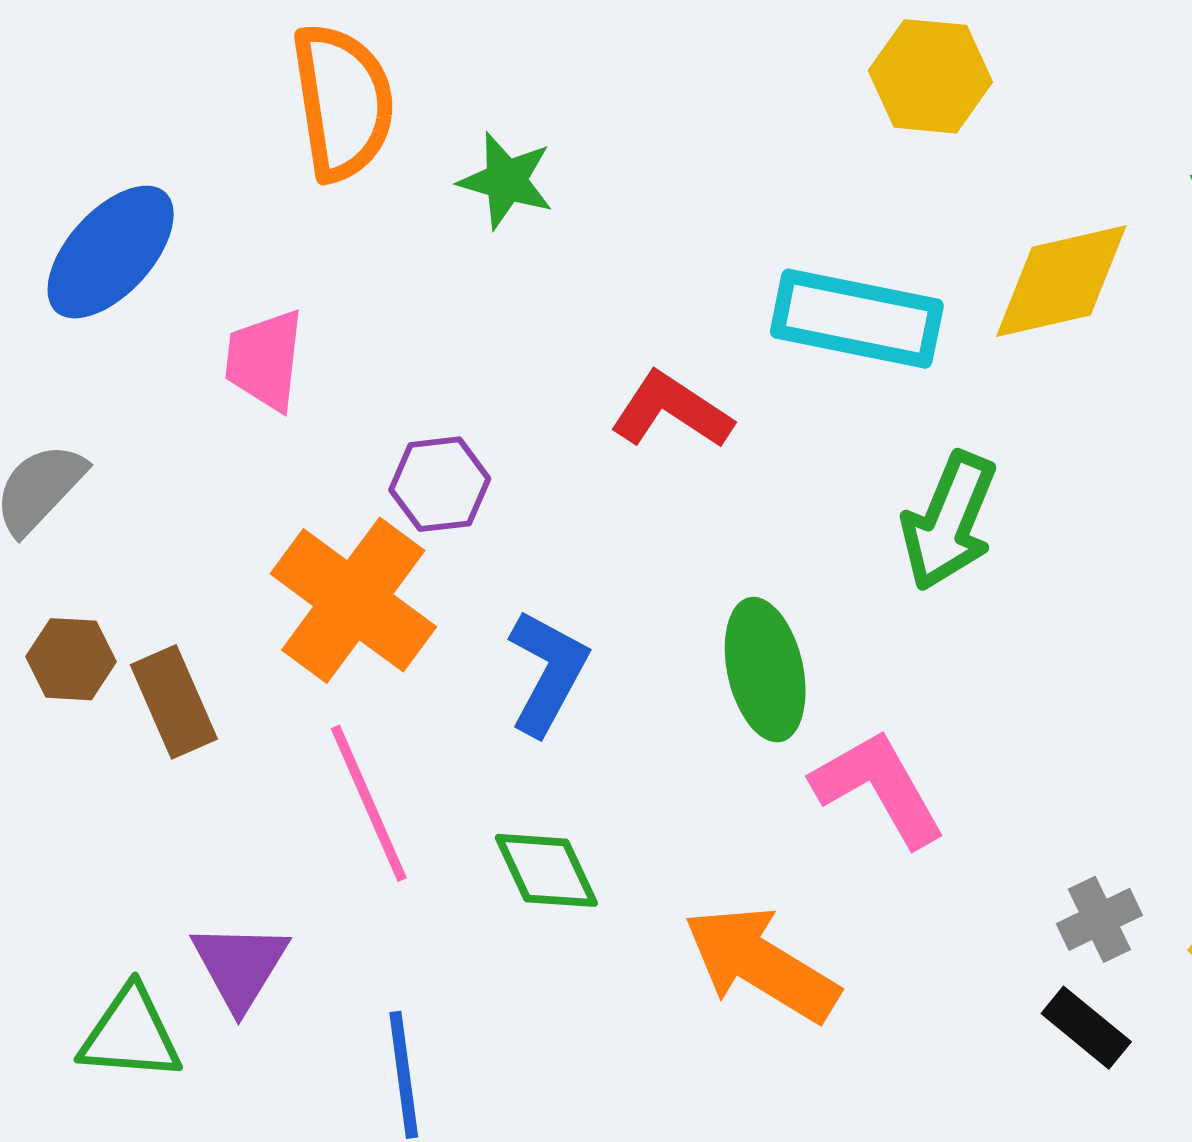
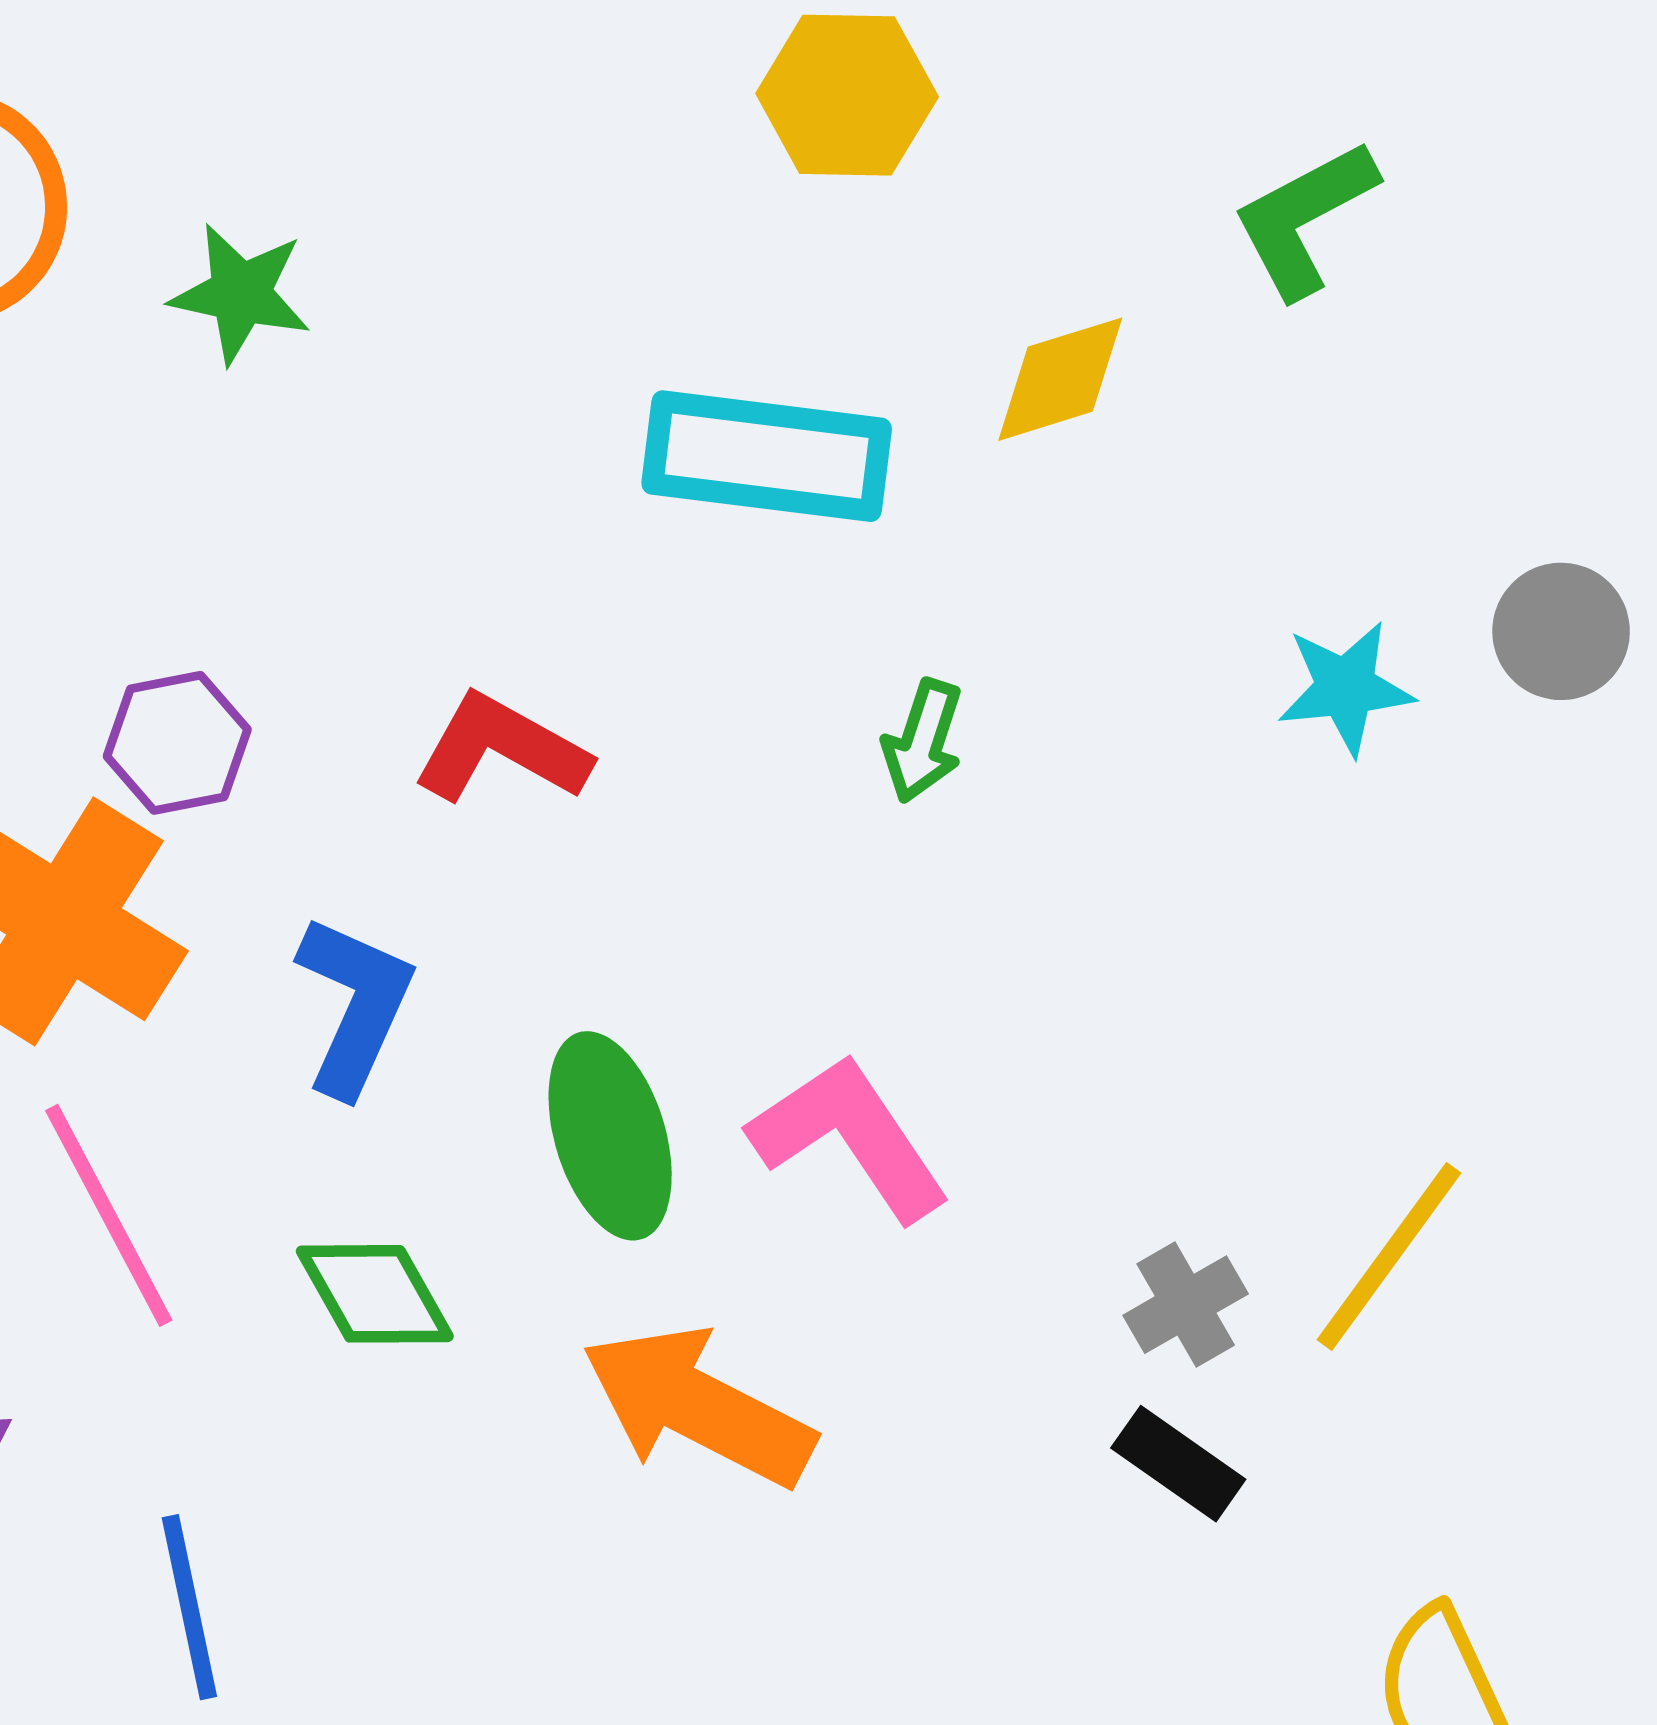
yellow diamond: (1061, 281) -> (1060, 379), size x0.7
red L-shape: (671, 411) -> (501, 749), moved
green arrow: (949, 521) -> (923, 741), size x0.6
green ellipse: (765, 670) -> (610, 1136), moved

